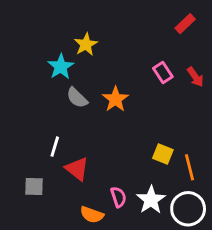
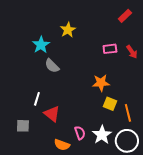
yellow star: (86, 44) -> (68, 30), moved
pink rectangle: (163, 73) -> (110, 49), turned -64
orange star: (115, 99) -> (101, 83), moved, turned 30

